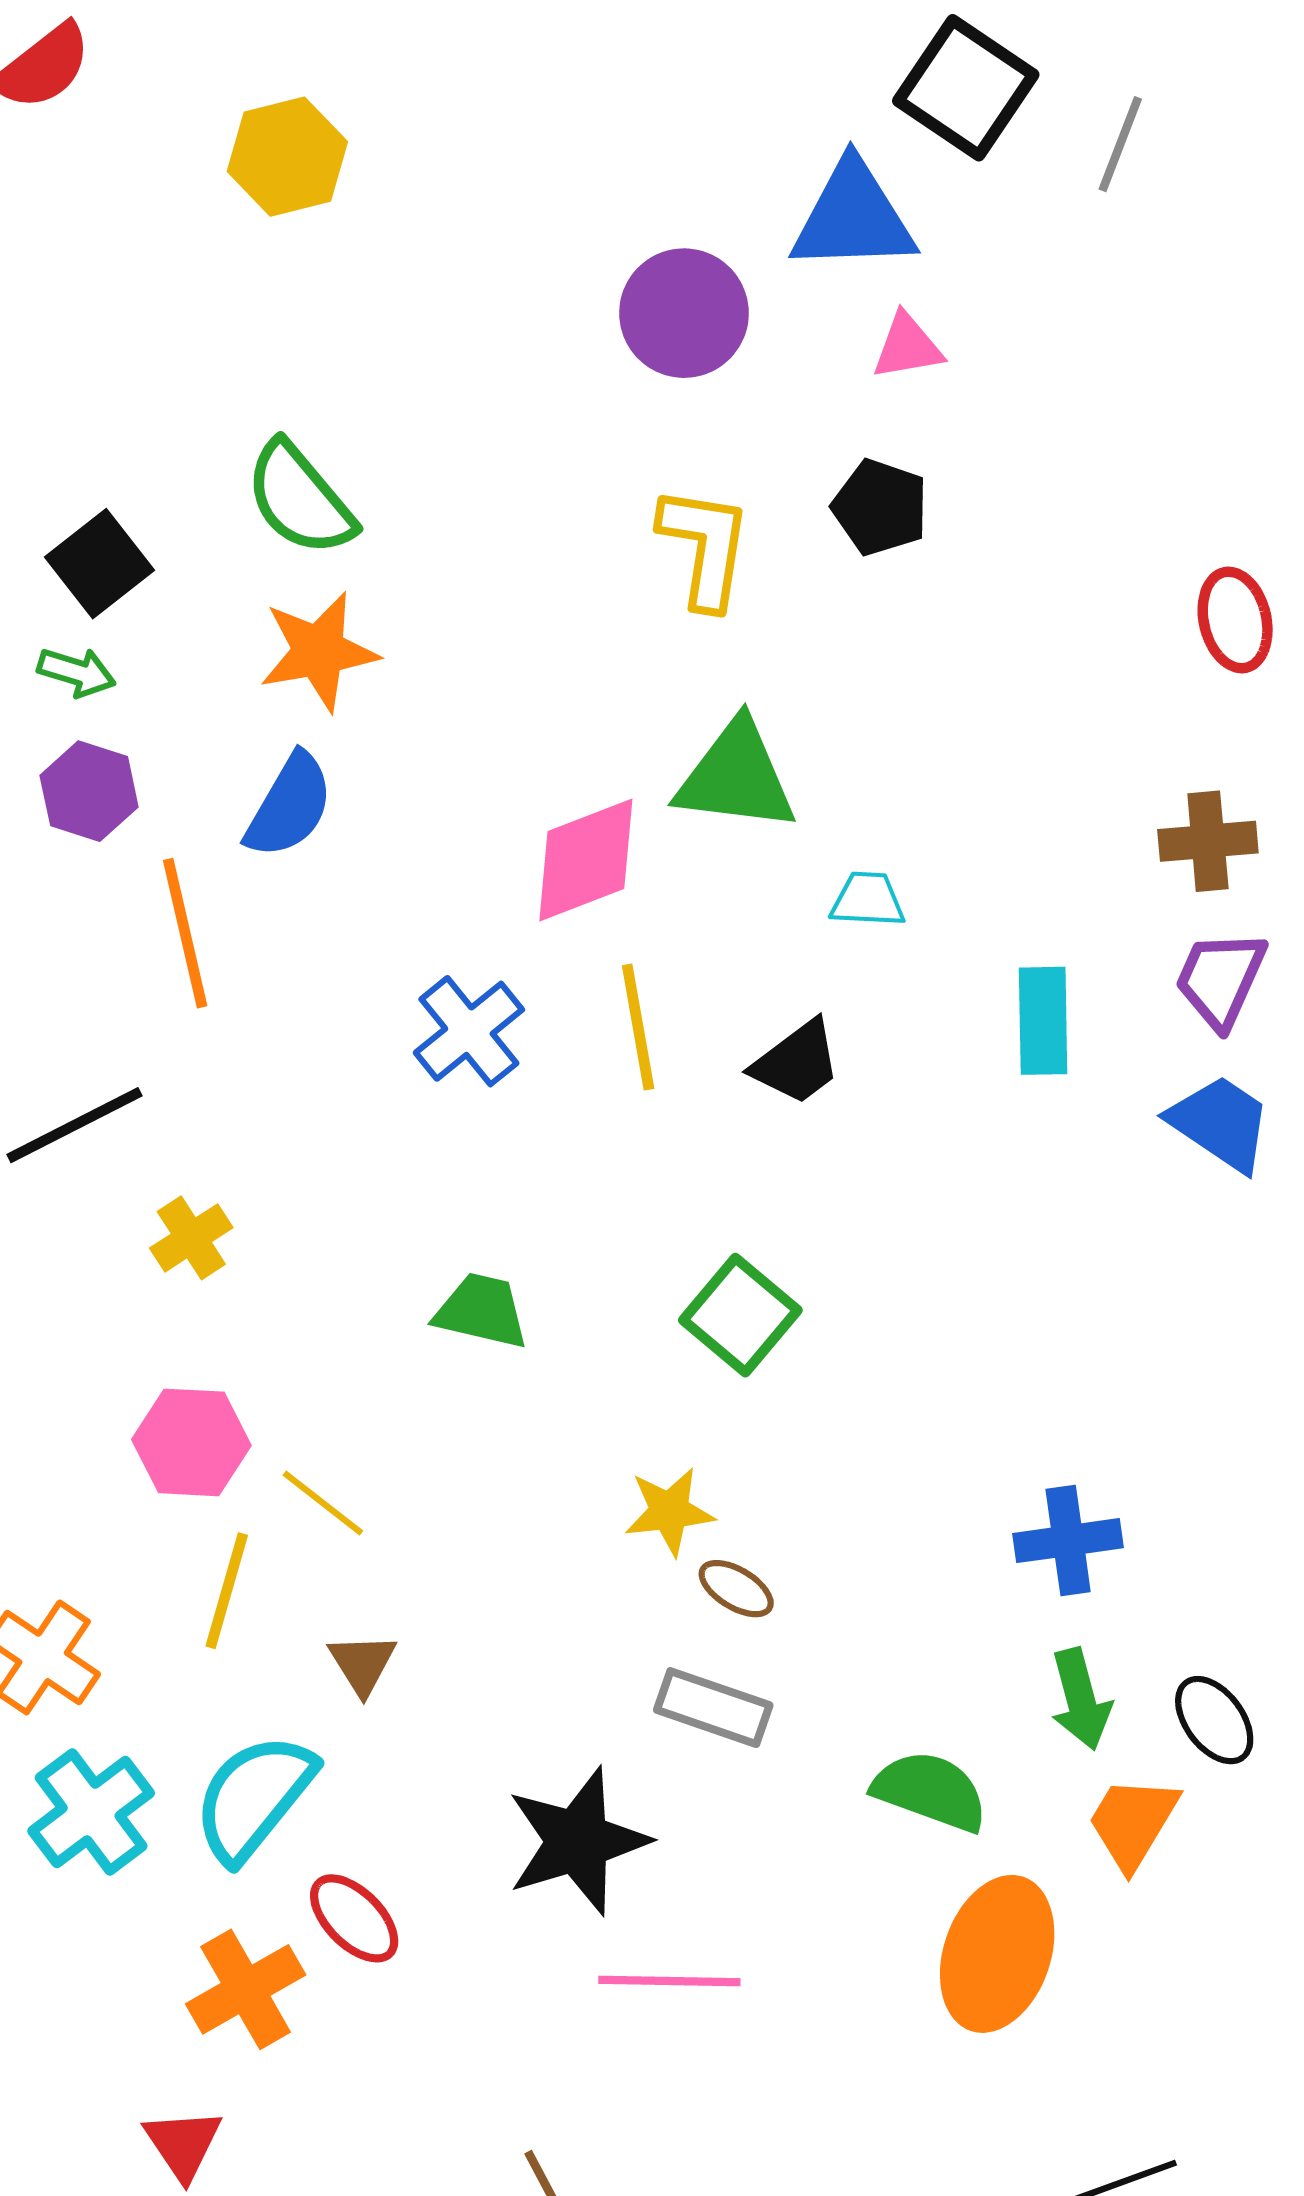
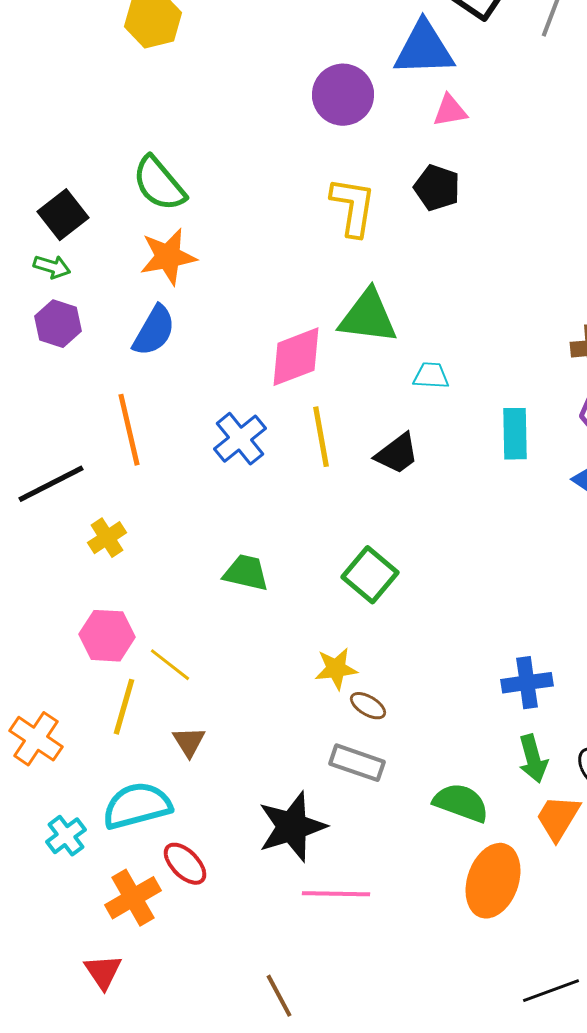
orange line: (185, 933) -> (129, 430), moved
cyan semicircle: (254, 1797) -> (137, 806), turned 36
cyan cross: (91, 1812) -> (66, 836), moved, size x0.7

